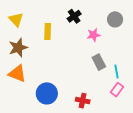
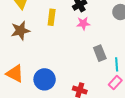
pink star: (94, 35) -> (83, 23), moved
orange triangle: (17, 74) -> (15, 74), moved

